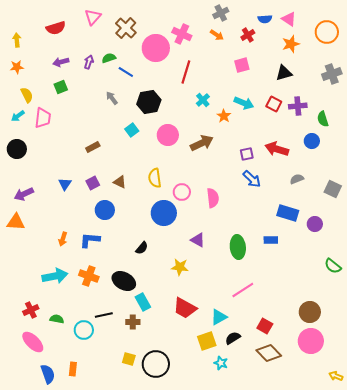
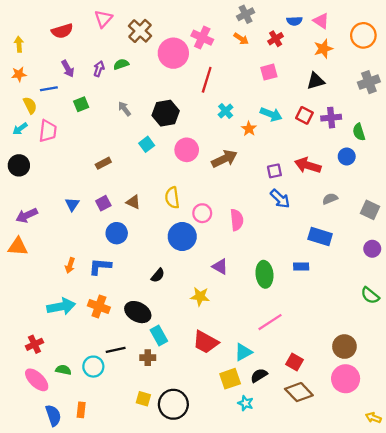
purple arrow: (61, 62) -> (68, 69), turned -105
blue line: (126, 72) -> (49, 89), moved, turned -42
green square: (61, 87) -> (81, 104), moved
purple circle: (315, 224) -> (372, 249), moved
green semicircle: (57, 319) -> (63, 370), moved

